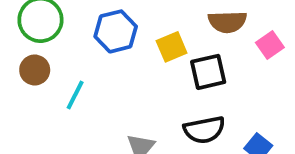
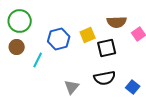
blue hexagon: (116, 31) -> (59, 39), moved

